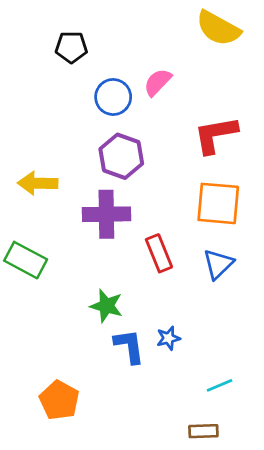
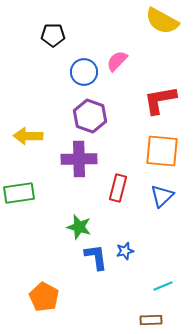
red rectangle: (159, 253) -> (118, 188), turned 36
green rectangle: (26, 260) -> (19, 193), turned -36

